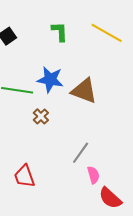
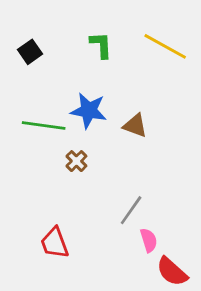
brown triangle: (84, 91) -> (135, 126), size x0.7

